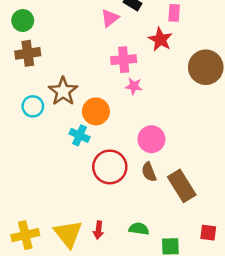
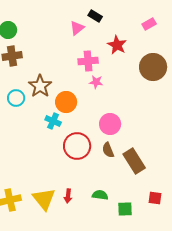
pink rectangle: (174, 13) -> (149, 24), moved, turned 56

